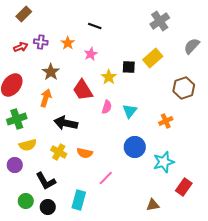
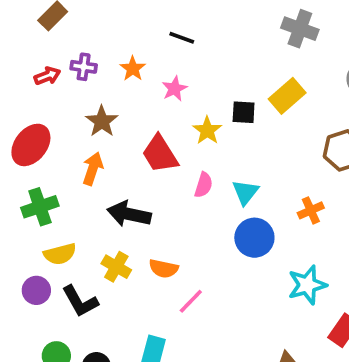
gray cross: (160, 21) -> (300, 29), turned -36
blue circle: (135, 147) -> (254, 238), moved
pink line: (106, 178) -> (191, 301), moved
black L-shape: (46, 181) -> (80, 301), moved

